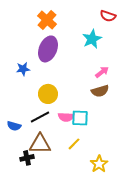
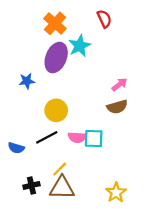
red semicircle: (108, 16) -> (104, 19), moved, turned -133
cyan star: (92, 39) -> (80, 46), moved
brown triangle: (40, 144) -> (62, 188), moved
yellow line: (74, 144) -> (60, 169), moved

